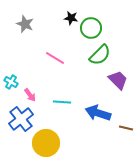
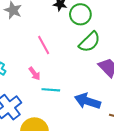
pink line: (55, 58) -> (44, 45), turned 30
pink arrow: (30, 95) -> (34, 74), moved

